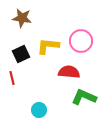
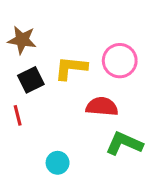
brown star: (22, 18) -> (22, 40), moved

